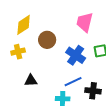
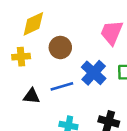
blue line: (73, 82) -> (62, 86), moved

